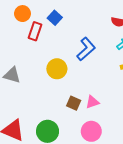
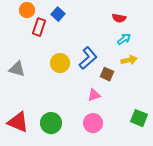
blue L-shape: (86, 49) -> (88, 58), moved
brown square: (74, 103) -> (107, 74), moved

